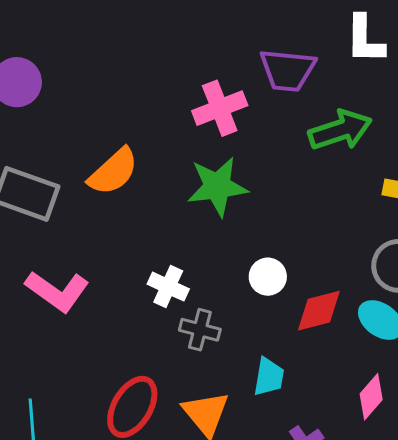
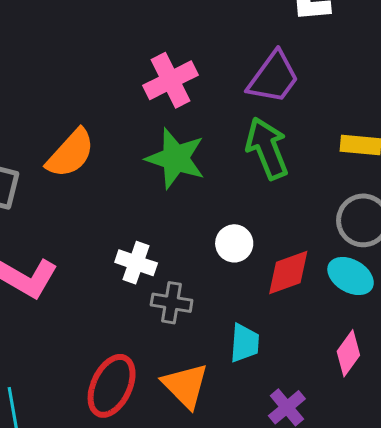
purple trapezoid: (288, 70) -> (273, 77), moved, turned -54
green arrow: (340, 130) -> (267, 148), moved, turned -88
green star: (217, 186) -> (176, 158), turned 30

